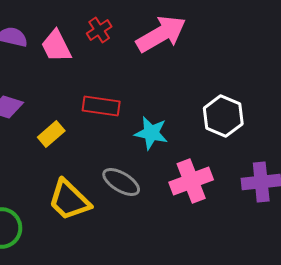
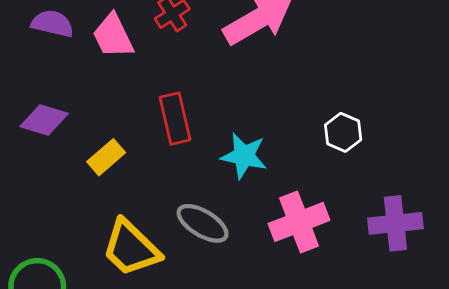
red rectangle: (101, 106) -> (175, 119), turned 69
white hexagon: (223, 116) -> (343, 132), size x0.7

